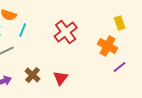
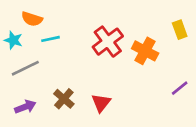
cyan line: (23, 30) -> (51, 39), turned 56
orange cross: (108, 46) -> (145, 51), moved

